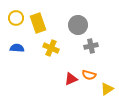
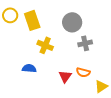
blue semicircle: (17, 48) -> (29, 68), moved
red triangle: (71, 79) -> (65, 76), turned -32

